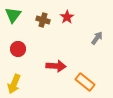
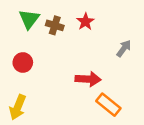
green triangle: (13, 15) -> (29, 19), moved
red arrow: (56, 66) -> (88, 79), moved

